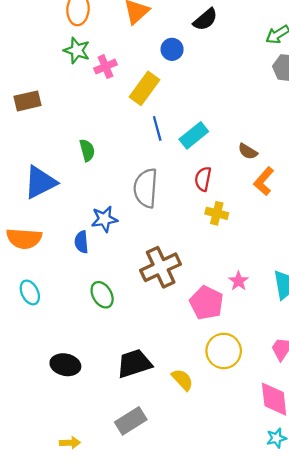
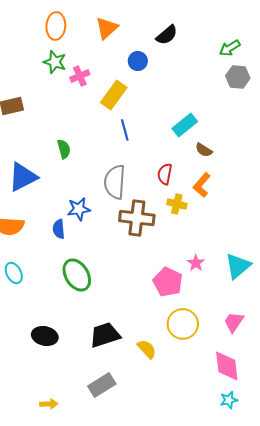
cyan rectangle: (194, 135) -> (185, 125), moved
orange L-shape: (264, 181) -> (202, 185), moved
brown cross: (161, 267) -> (137, 218), moved, turned 32
green ellipse: (102, 295) -> (77, 275), size x1.4

